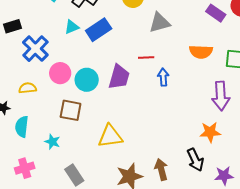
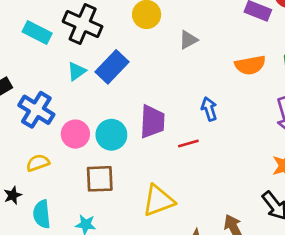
gray triangle: (160, 23) -> (188, 40), size x0.7
red line: (146, 57) -> (188, 144), moved

